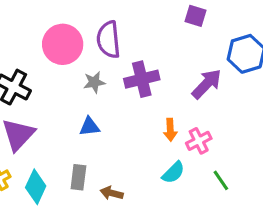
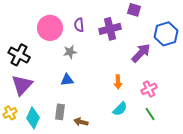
purple semicircle: (109, 40) -> (79, 25), size x0.6
purple cross: (142, 79) -> (110, 29), moved
pink cross: (199, 141) -> (149, 89), moved

